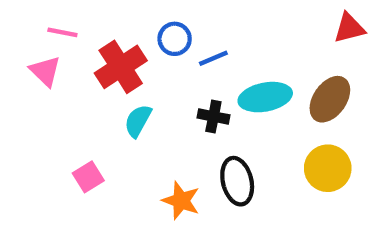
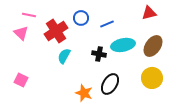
red triangle: (349, 28) -> (149, 13), moved
blue line: (213, 58) -> (107, 24), moved
pink square: (88, 177) -> (21, 80), moved, turned -32
black ellipse: (237, 181) -> (110, 84), turned 45

